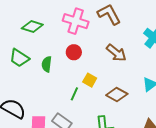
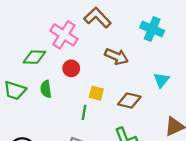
pink cross: (76, 21) -> (64, 35), turned 30
green diamond: (32, 27) -> (34, 57), moved

